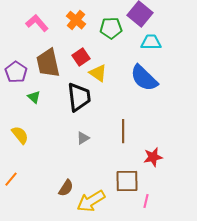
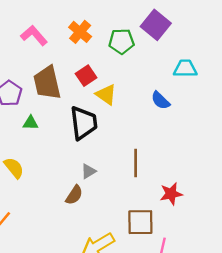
cyan trapezoid: (151, 42) -> (185, 69), moved
blue semicircle: (144, 78) -> (160, 100), size x0.6
green triangle: (34, 97) -> (30, 123), turned -40
brown semicircle: (66, 188) -> (74, 195), moved

